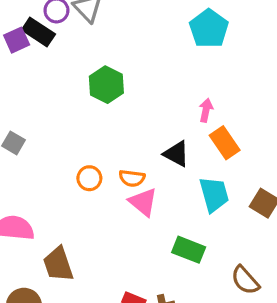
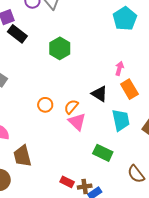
black rectangle: (38, 32) -> (17, 34), moved
orange semicircle: (132, 178) -> (71, 107), turned 119

